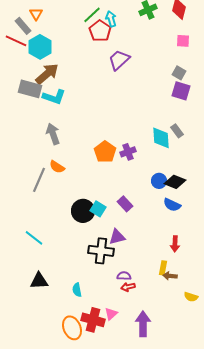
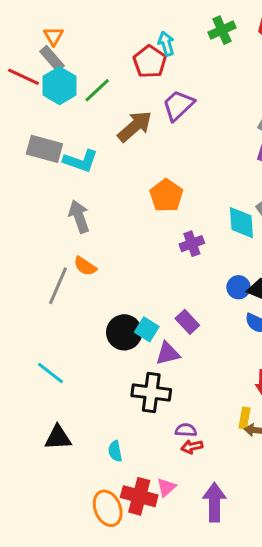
green line: (92, 15) -> (97, 90), moved
gray rectangle: (23, 26) -> (52, 59), moved
brown arrow: (47, 74) -> (135, 126), moved
orange pentagon: (105, 152) -> (166, 196), moved
purple triangle: (117, 237) -> (168, 353), moved

